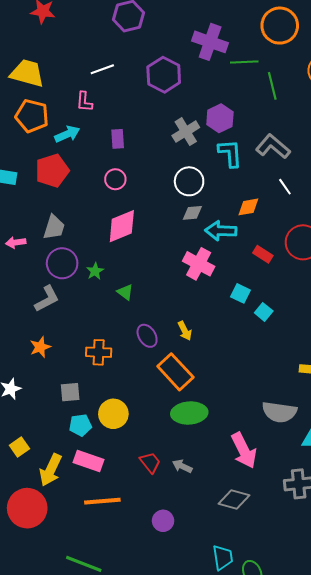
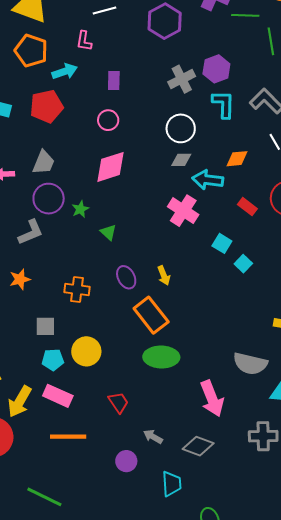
gray arrow: (182, 466) -> (153, 437), moved
cyan trapezoid: (223, 558) -> (172, 484), moved

